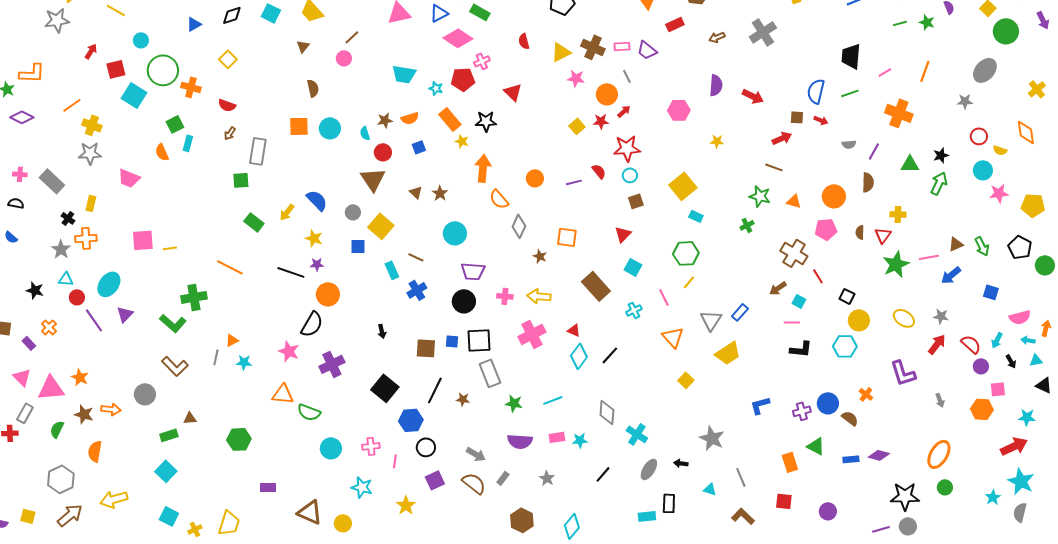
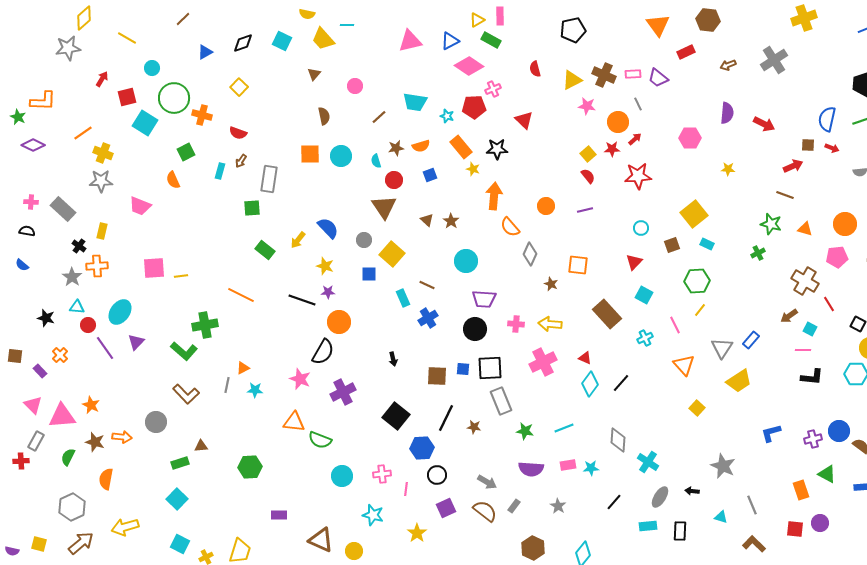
brown line: (352, 37) -> (379, 117), moved
cyan rectangle: (188, 143) -> (220, 171), moved
red semicircle: (599, 171) -> (588, 176), moved
cyan circle: (630, 175) -> (641, 228), moved
brown square: (636, 201) -> (672, 245), moved
purple circle: (828, 511) -> (820, 523), moved
cyan rectangle: (647, 516) -> (648, 526), moved

